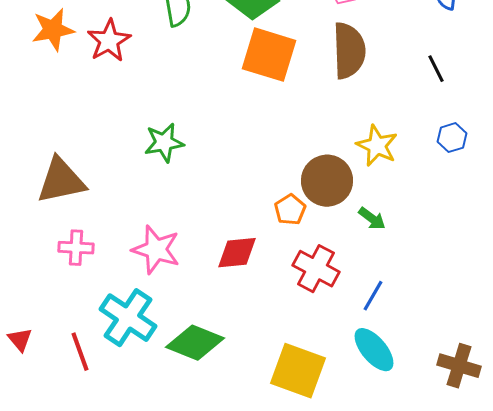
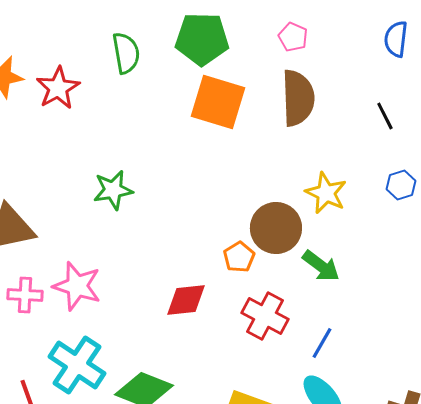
green arrow: (372, 219) -> (321, 266), size x1.4
pink star: (156, 250) -> (77, 286), moved

